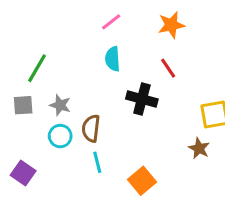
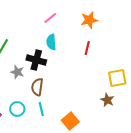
red line: (168, 68) -> (87, 48), turned 48
black cross: (142, 99) -> (36, 60), moved
cyan circle: (60, 136) -> (17, 109), moved

